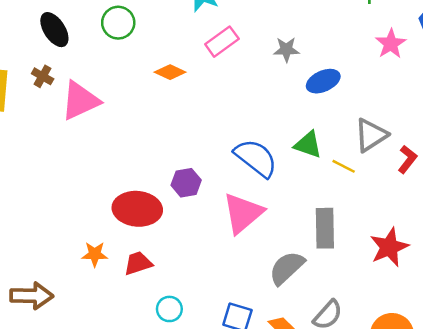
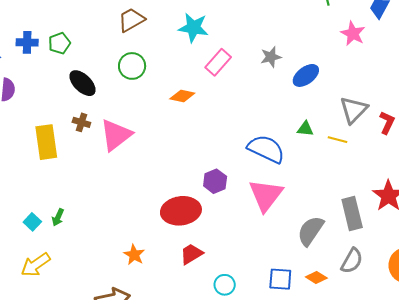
green triangle: (308, 145) -> (305, 129), size x0.7
gray rectangle: (325, 228) -> (352, 214), moved
orange star: (95, 254) -> (134, 255), moved, turned -30

